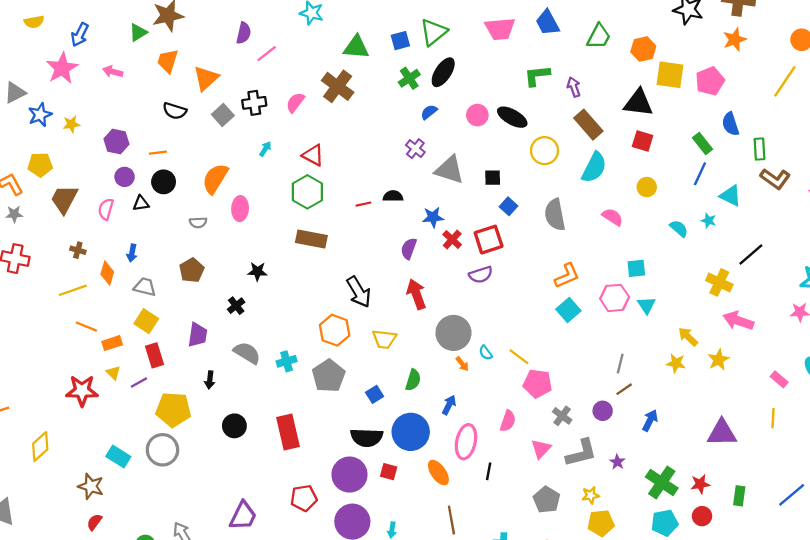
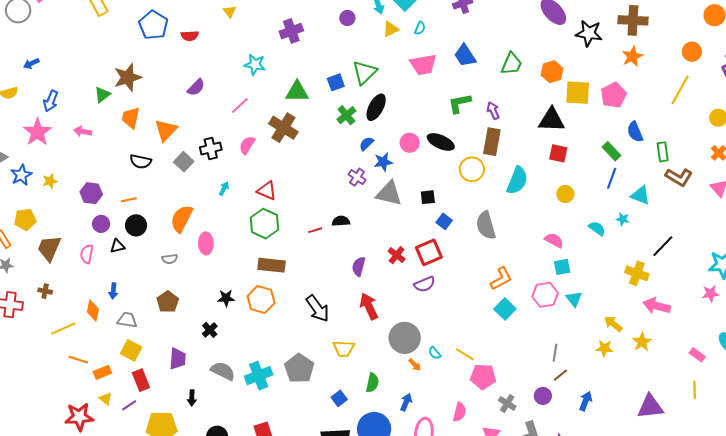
purple semicircle: (244, 33) -> (196, 87), turned 36
pink line: (267, 54) -> (240, 106), moved
brown rectangle: (588, 125) -> (492, 142), moved, turned 56
blue star: (433, 217) -> (383, 162), moved
pink semicircle: (613, 217) -> (554, 240), moved
brown cross: (78, 250) -> (45, 291), moved
orange hexagon: (335, 330) -> (261, 300), moved
cyan cross: (287, 361) -> (259, 376), size x1.5
gray pentagon: (329, 376) -> (299, 368), moved

